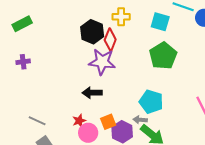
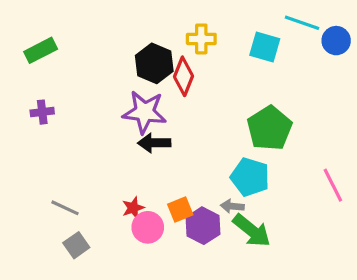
green pentagon: (163, 56) -> (270, 128), moved
purple star: (102, 62) -> (145, 112), moved
black arrow: (92, 93) -> (154, 143), moved

